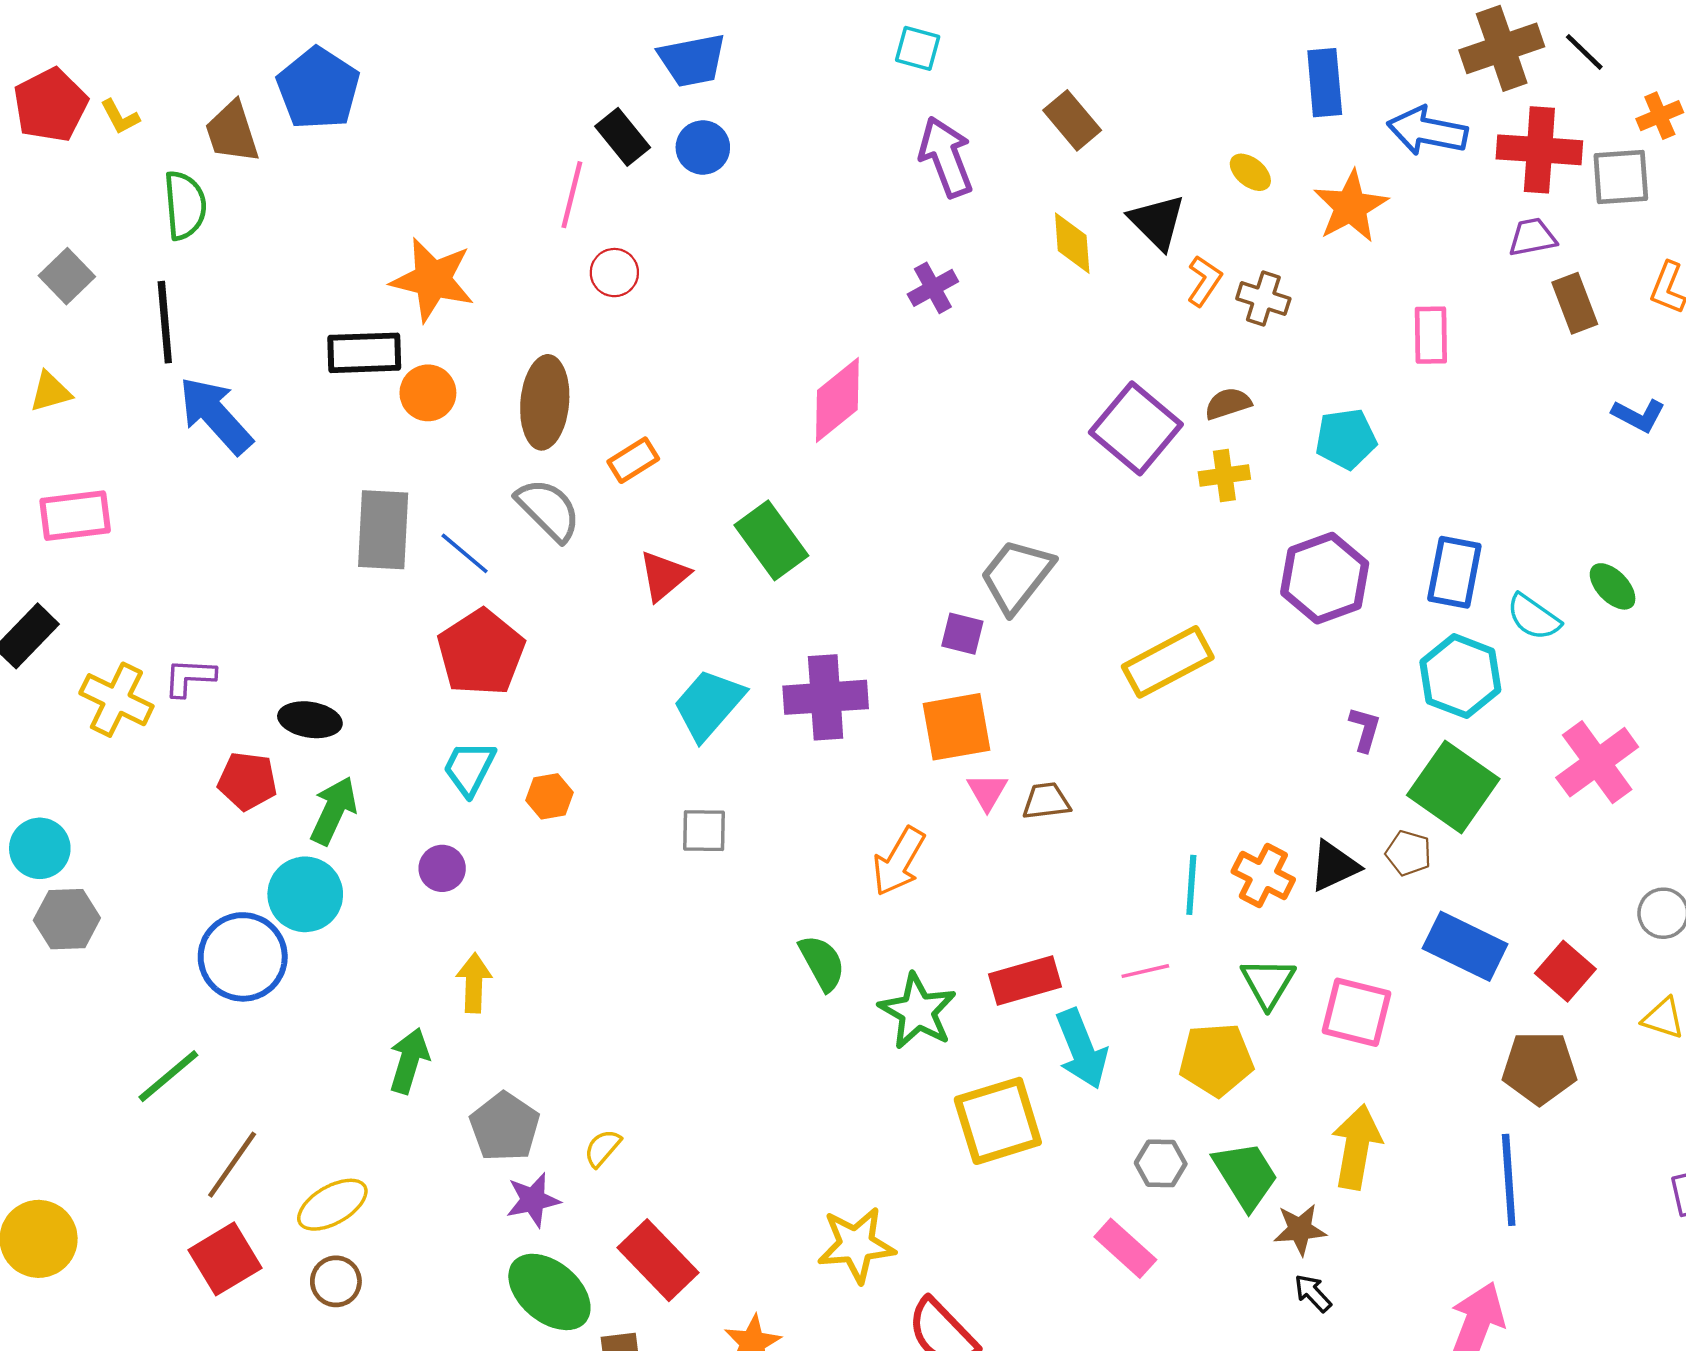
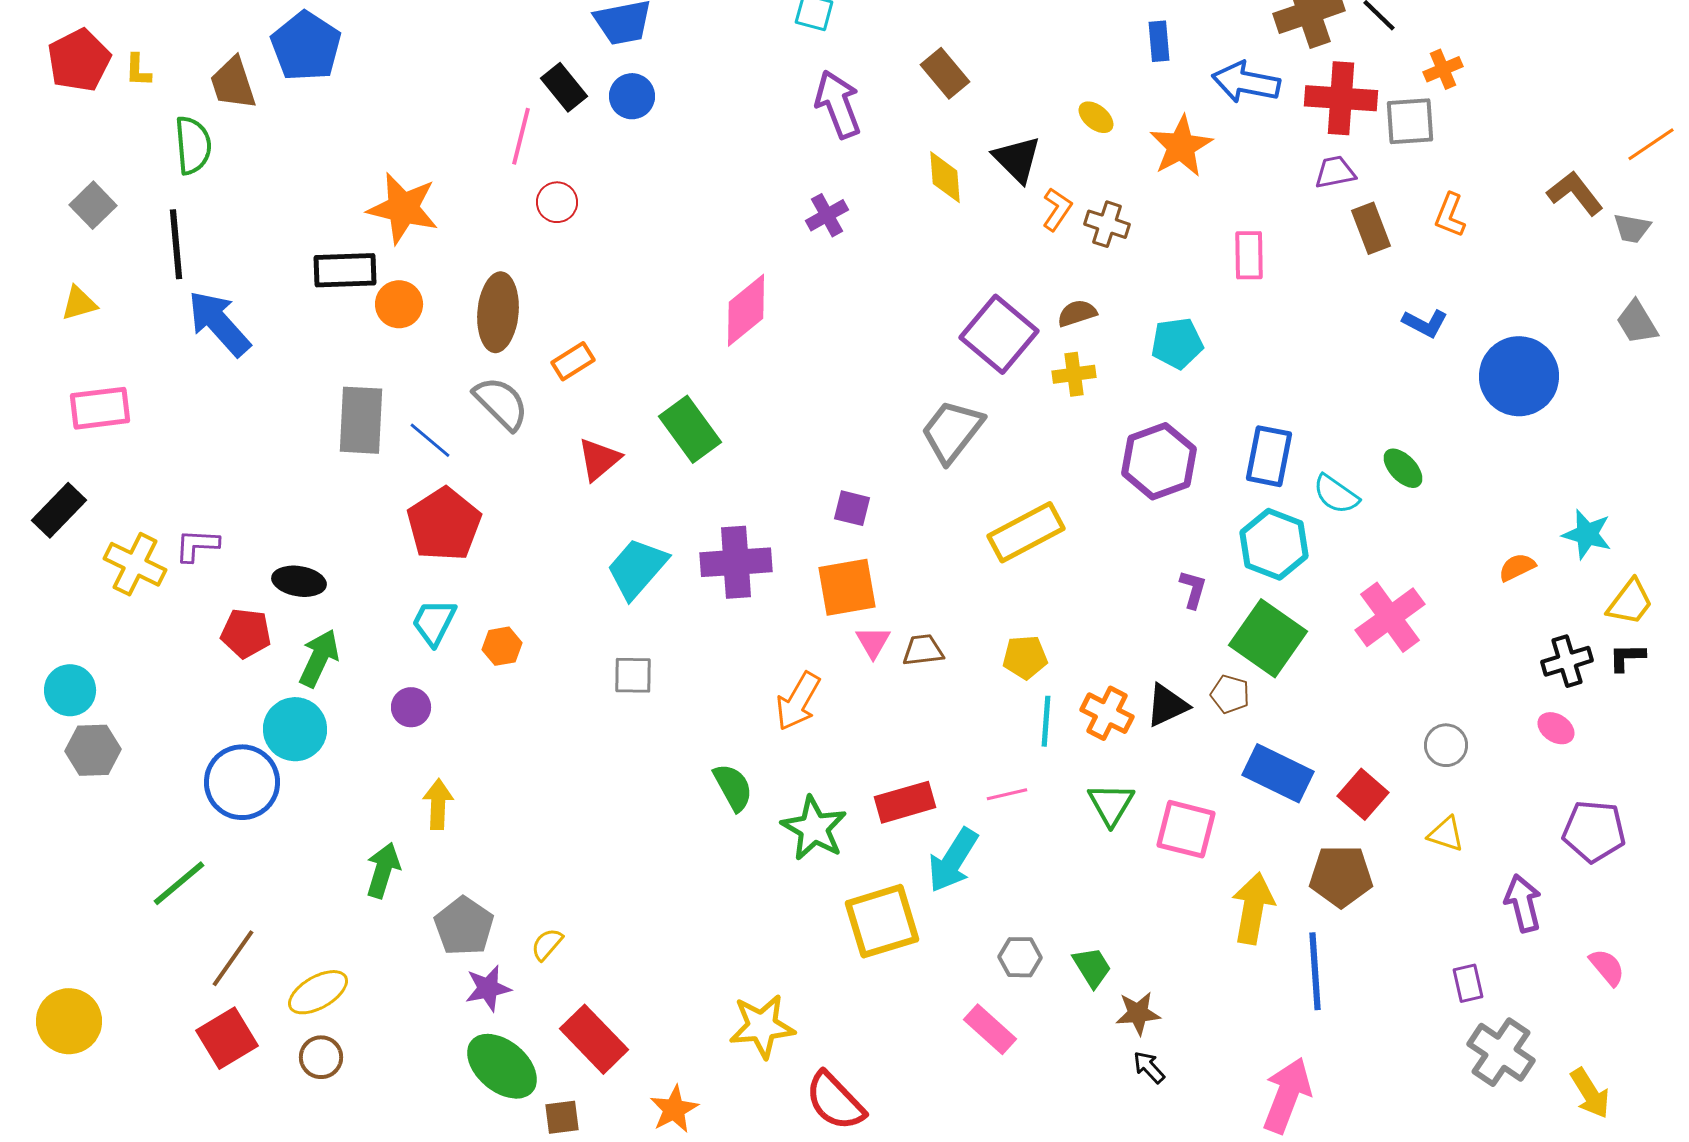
blue rectangle: (1325, 83) -> (1159, 41), size x0.7
yellow L-shape: (120, 117) -> (138, 70), turned 30
gray trapezoid: (1017, 576) -> (952, 431), moved
cyan arrow: (1082, 1049) -> (953, 860), turned 54
yellow pentagon: (1216, 1060) -> (1025, 657), moved, size x0.7
yellow arrow: (1357, 1147) -> (1253, 908), moved
green trapezoid: (1246, 1175) -> (1092, 967), size x0.7

